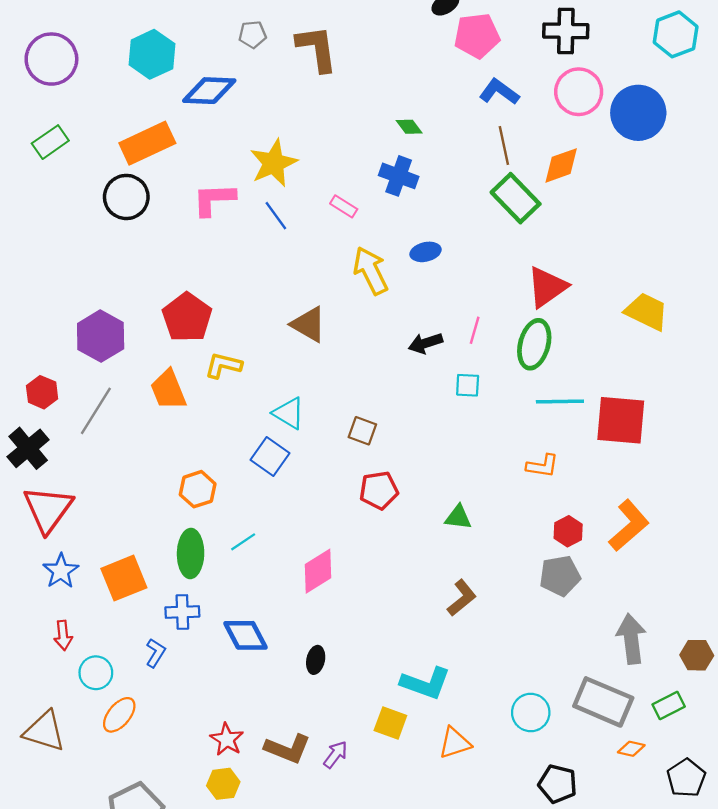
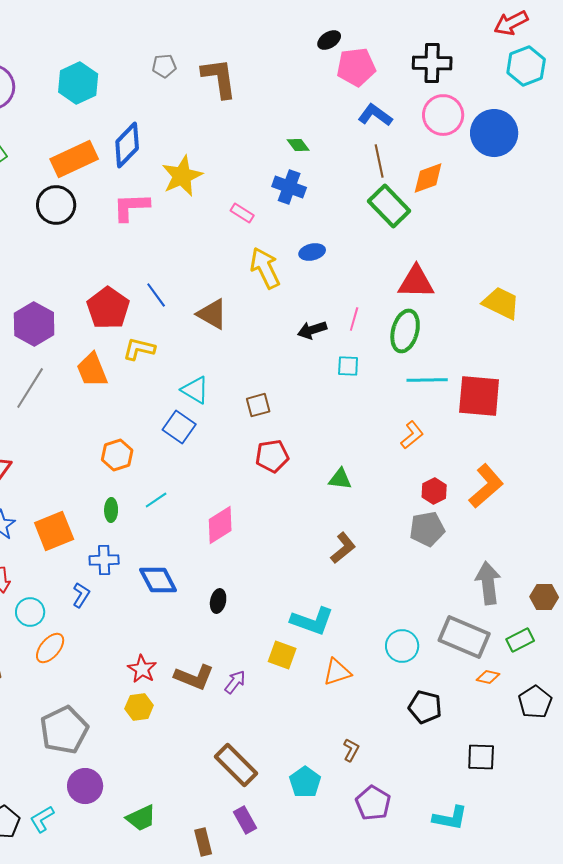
blue diamond: (209, 91) -> (127, 145), moved, turned -48
blue line: (276, 216) -> (156, 295), moved
red triangle: (547, 287) -> (416, 282), turned 36
brown square: (362, 431) -> (258, 405), turned -35
orange L-shape: (542, 466) -> (412, 435), turned -48
green ellipse: (191, 554) -> (111, 510), size x0.6

